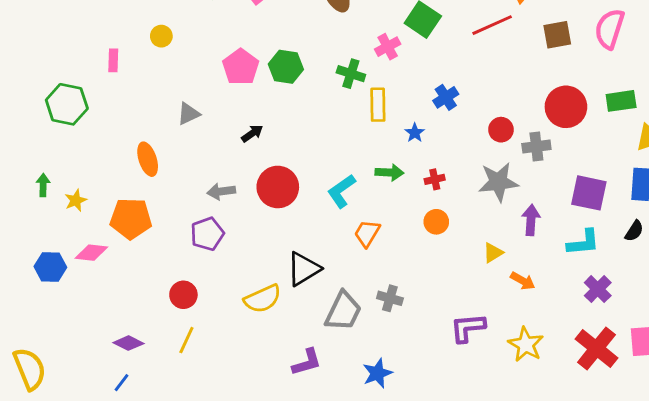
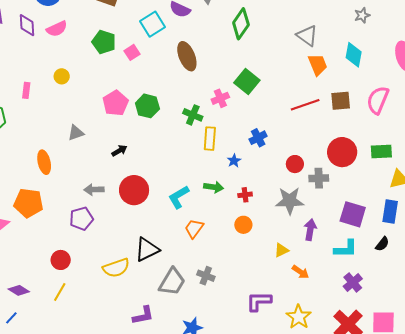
red line: (492, 25) -> (305, 105), moved

